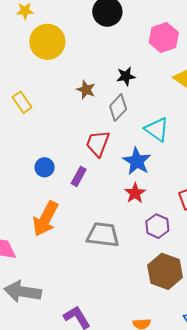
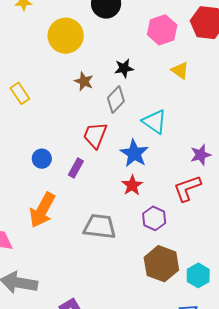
yellow circle: (47, 42) -> (66, 36), moved

